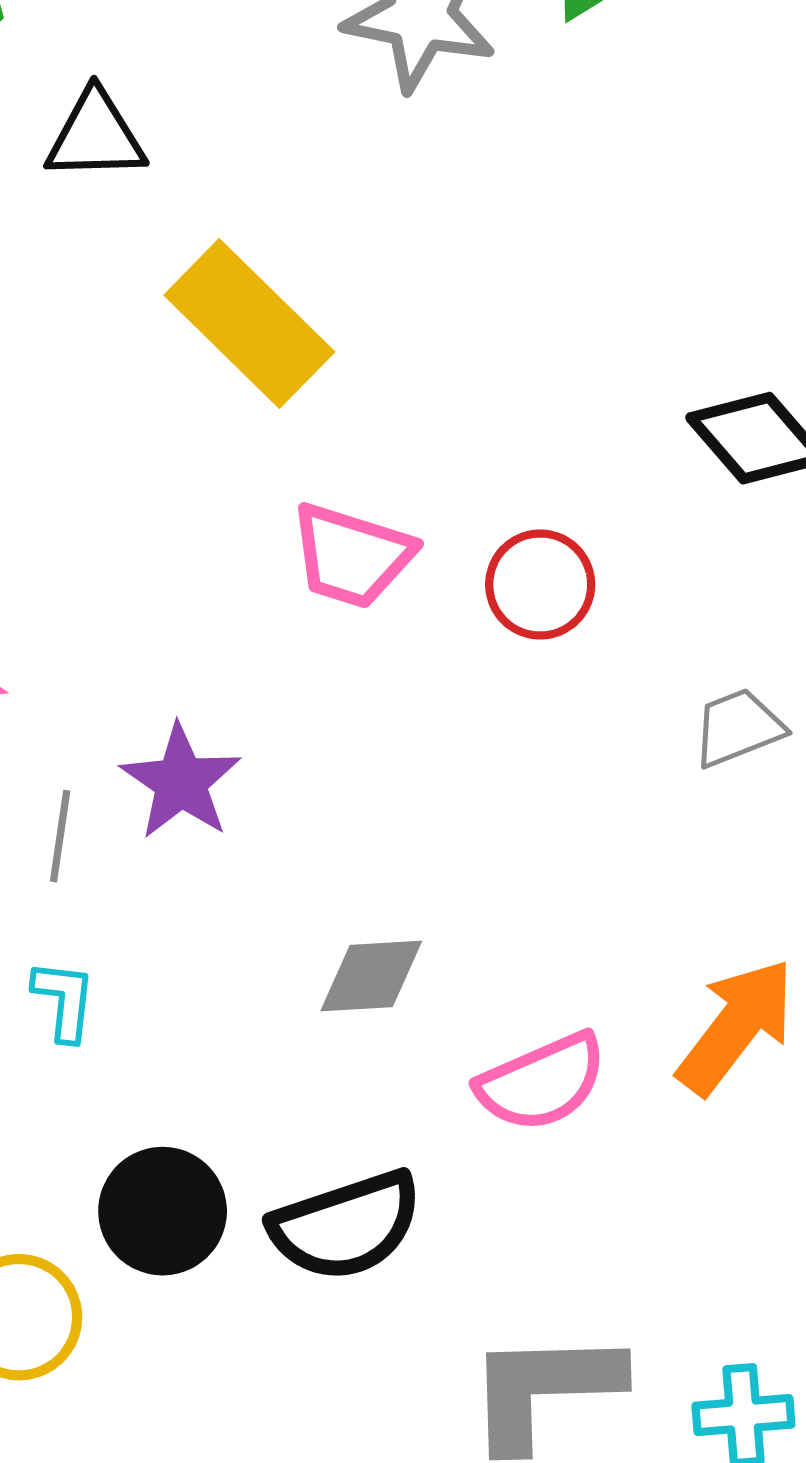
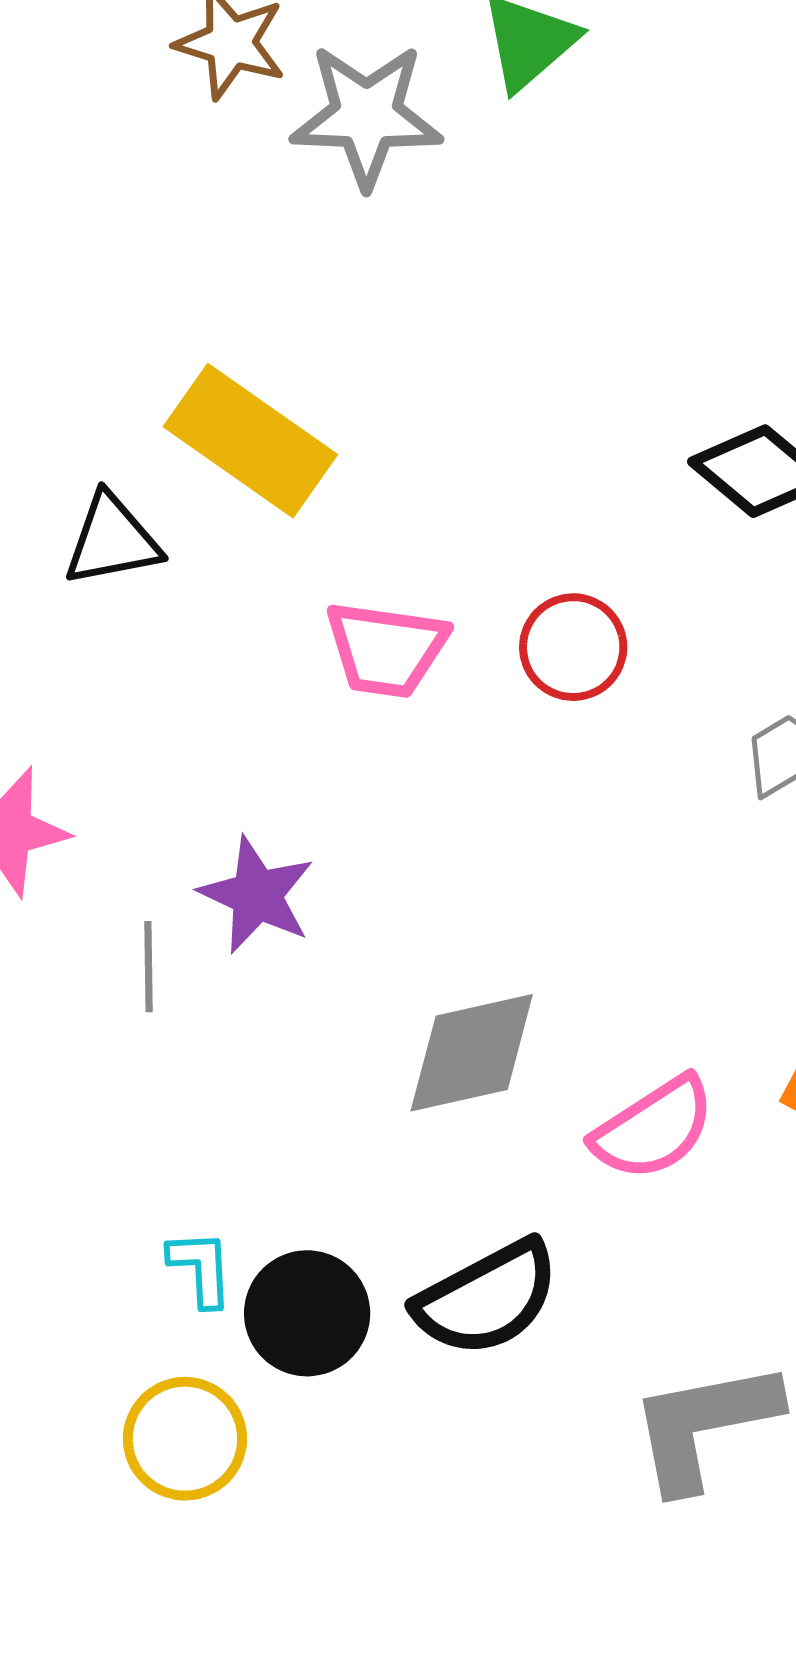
black triangle: (96, 136) -> (112, 540), moved
gray diamond: (371, 976) -> (472, 1053), size x1.4
cyan L-shape: (64, 1000) -> (201, 1268), moved

